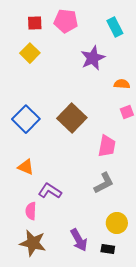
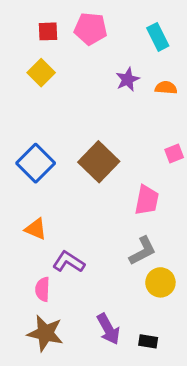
purple star: (93, 58) -> (128, 79), size x0.7
orange semicircle: (122, 84) -> (166, 88), moved
yellow circle: (117, 223) -> (160, 282), moved

